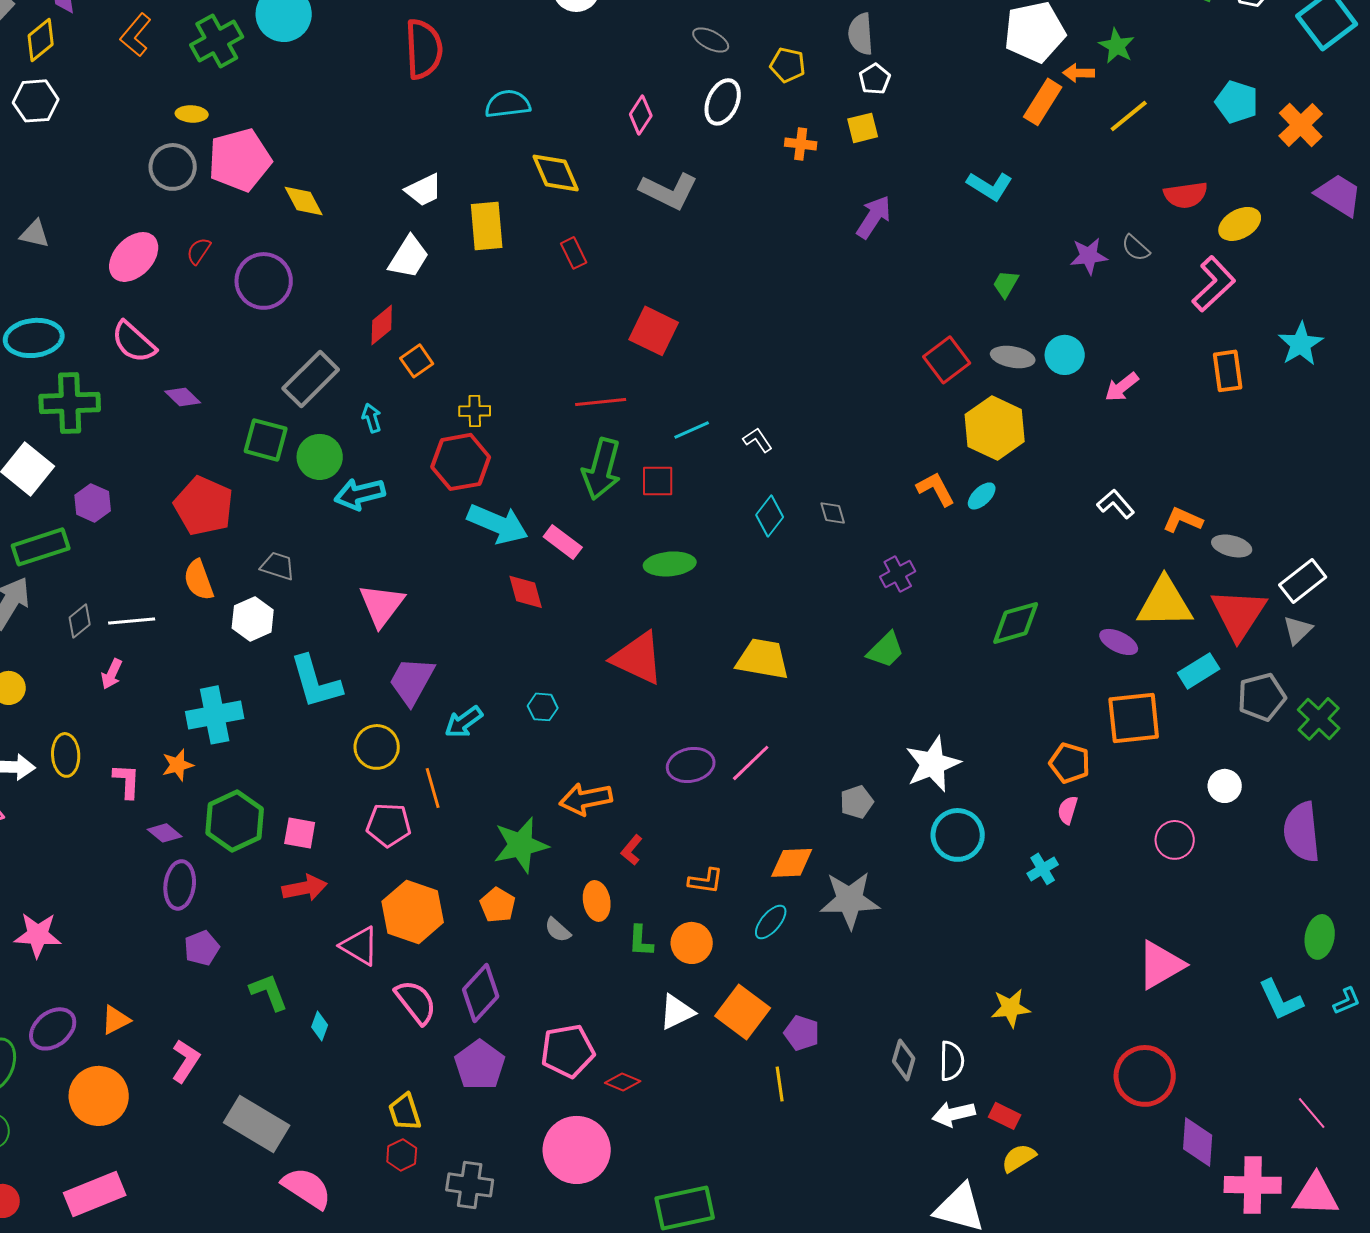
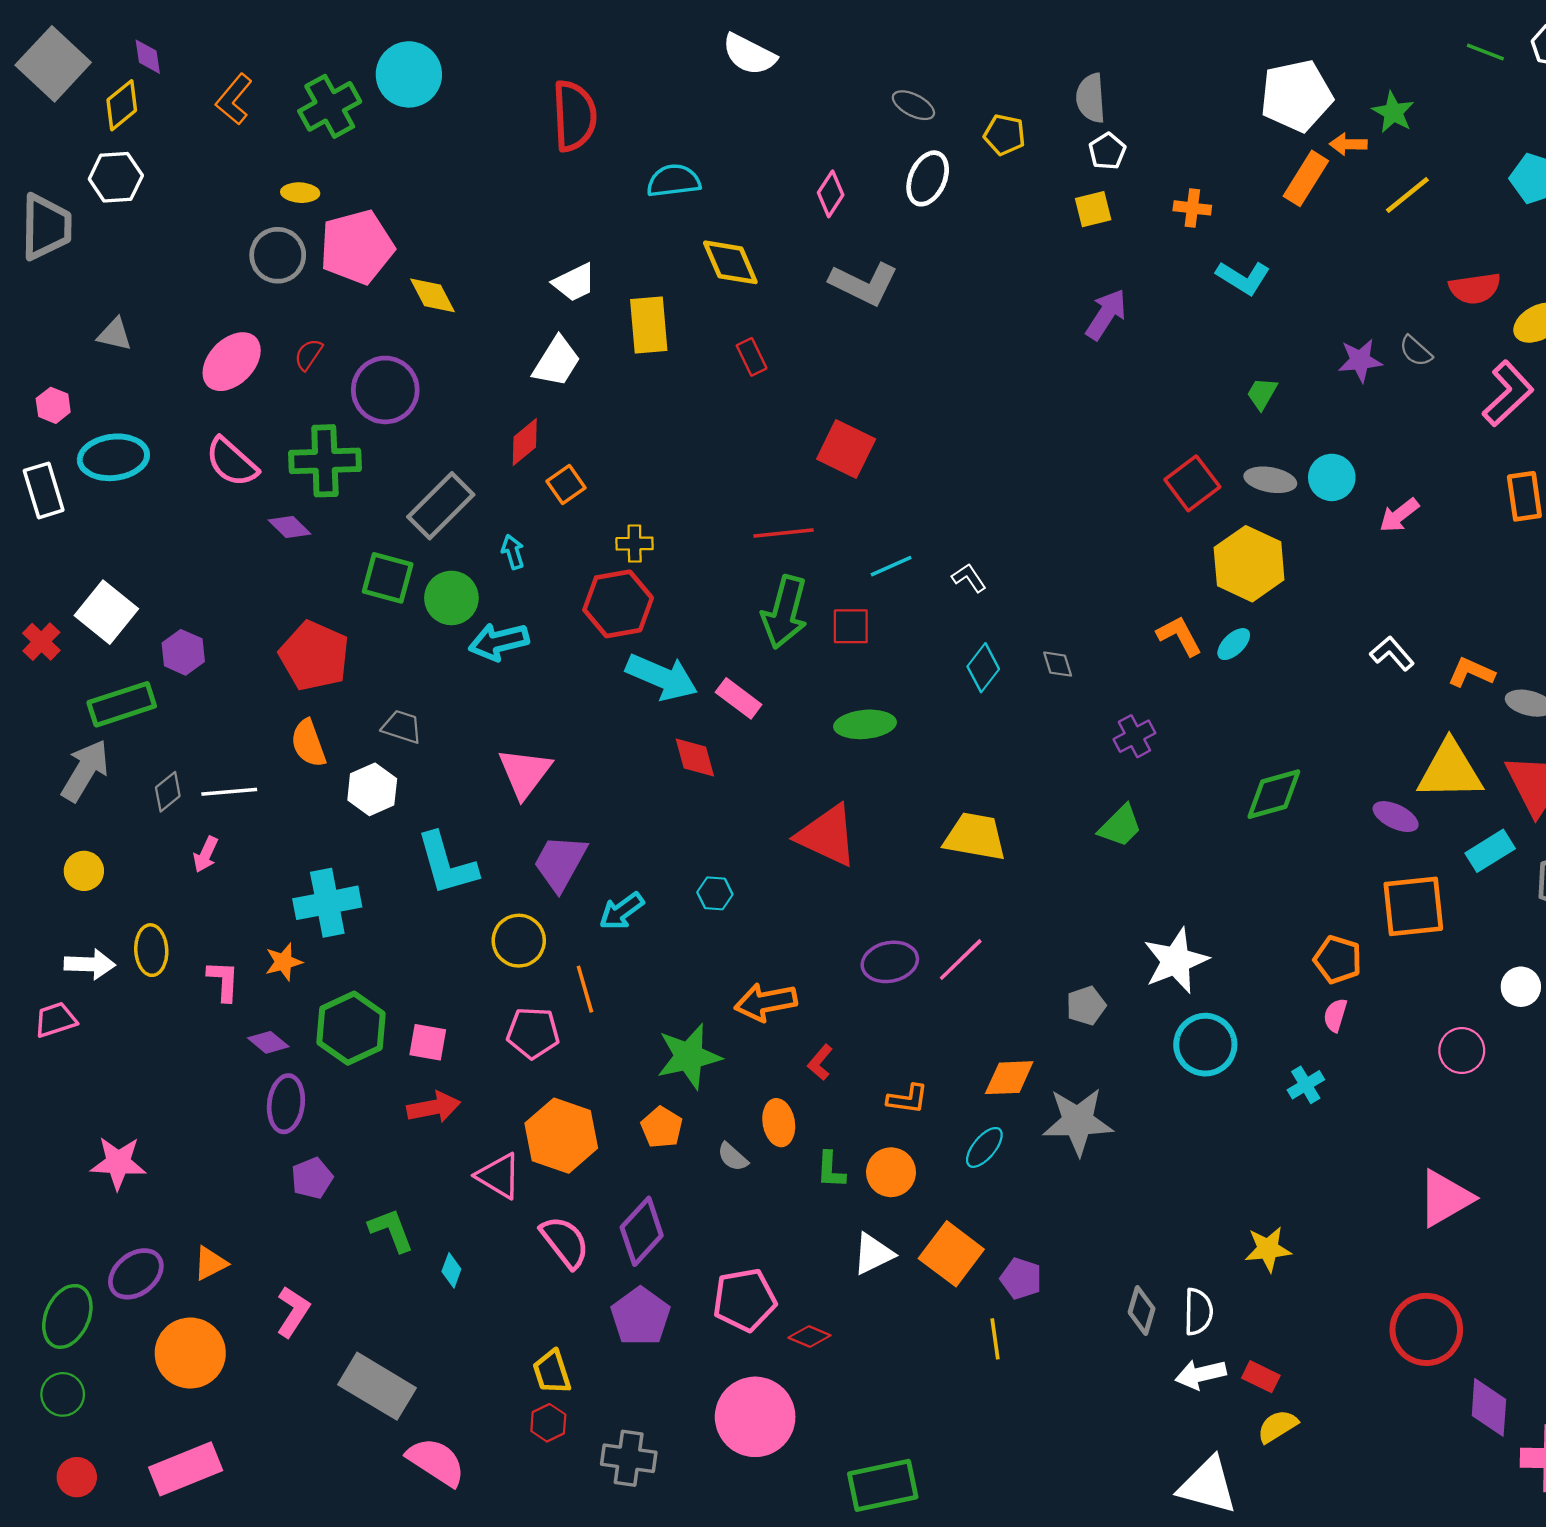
orange cross: (801, 144) -> (1192, 208), moved
green cross: (70, 403) -> (325, 461), moved

